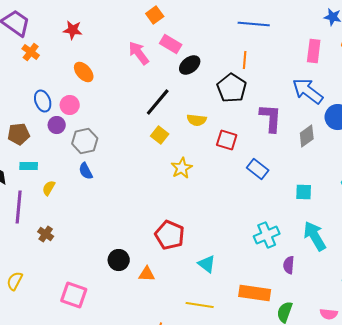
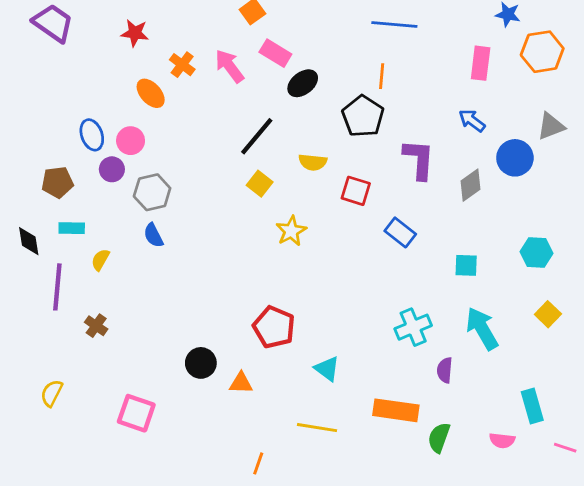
orange cross: (31, 52) -> (182, 65), moved
blue arrow: (308, 91) -> (472, 121), size x0.6

